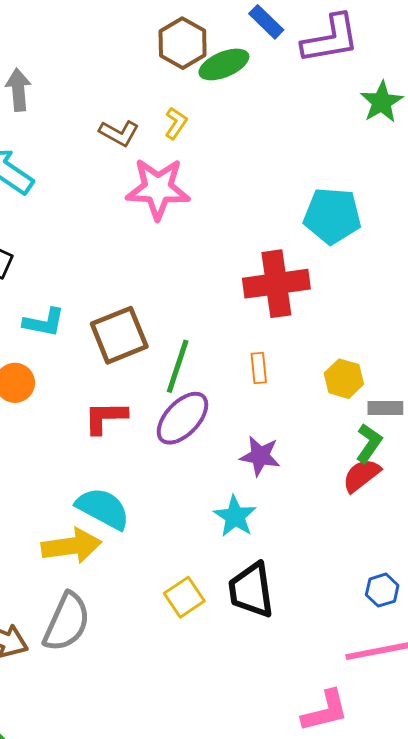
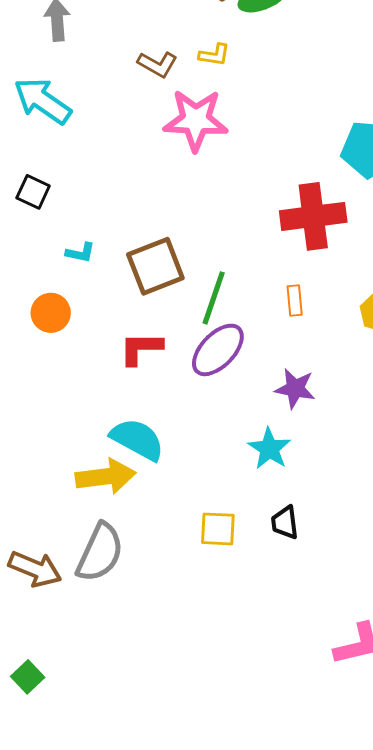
yellow L-shape: (176, 123) -> (214, 55), turned 64
cyan L-shape: (44, 322) -> (80, 253), size x0.7
black trapezoid: (251, 590) -> (285, 523), size x0.6
yellow square: (184, 597) -> (218, 529), turned 36

